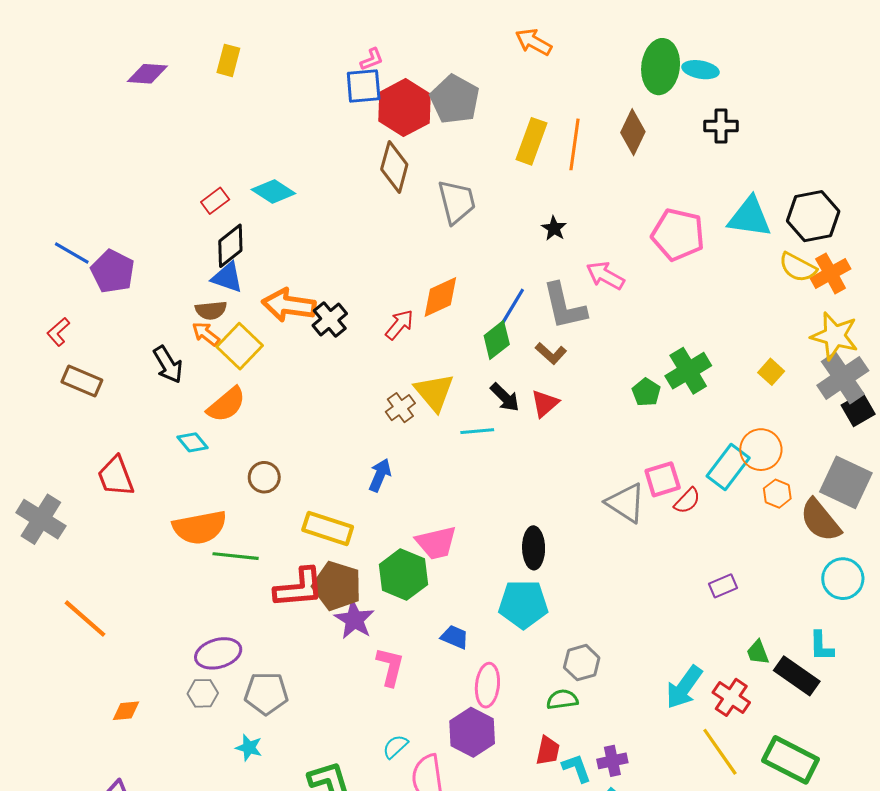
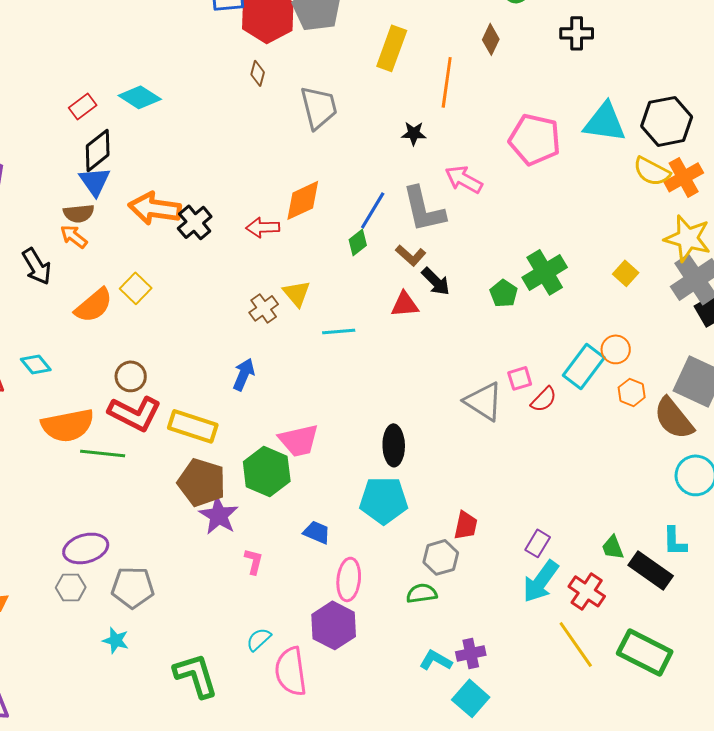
brown diamond: (633, 132) -> (491, 39), size x0.7
orange line: (575, 144) -> (447, 82), moved
brown diamond: (394, 167) -> (258, 73), size x0.5
black star: (554, 228) -> (414, 133), turned -30
blue triangle: (227, 278) -> (95, 181), turned 36
red arrow: (399, 325) -> (263, 227), turned -132
green diamond: (497, 340) -> (358, 242), size x0.7
yellow square: (240, 346) -> (136, 288), moved, size x0.7
yellow triangle: (434, 392) -> (297, 293), size x0.7
black arrow: (505, 397) -> (436, 281), moved
red triangle: (545, 403) -> (405, 304), turned 36
cyan diamond: (193, 442) -> (36, 364), moved
orange circle: (761, 450) -> (616, 349), size x0.7
pink square: (663, 479) -> (520, 378), size x0.7
purple rectangle: (723, 586) -> (538, 543), moved, turned -36
red L-shape: (299, 588) -> (135, 413), moved, turned 32
pink L-shape: (390, 667) -> (254, 561), size x0.7
red trapezoid: (548, 751) -> (466, 525), moved
cyan L-shape: (577, 768) -> (436, 660), turned -40

